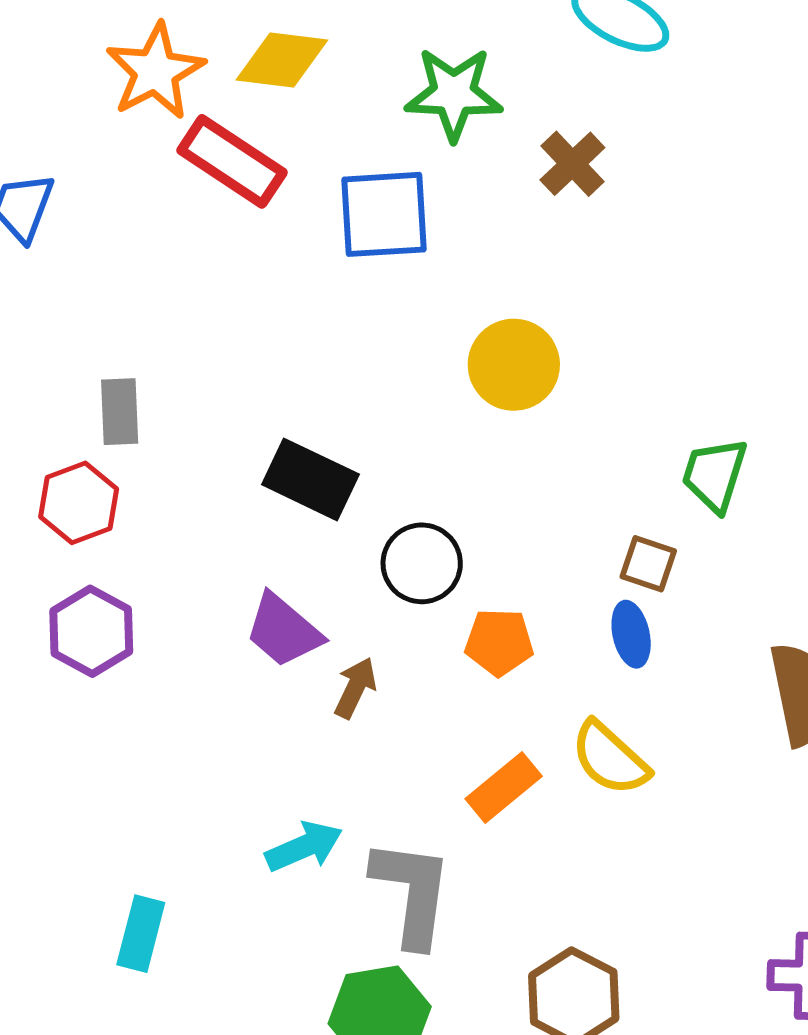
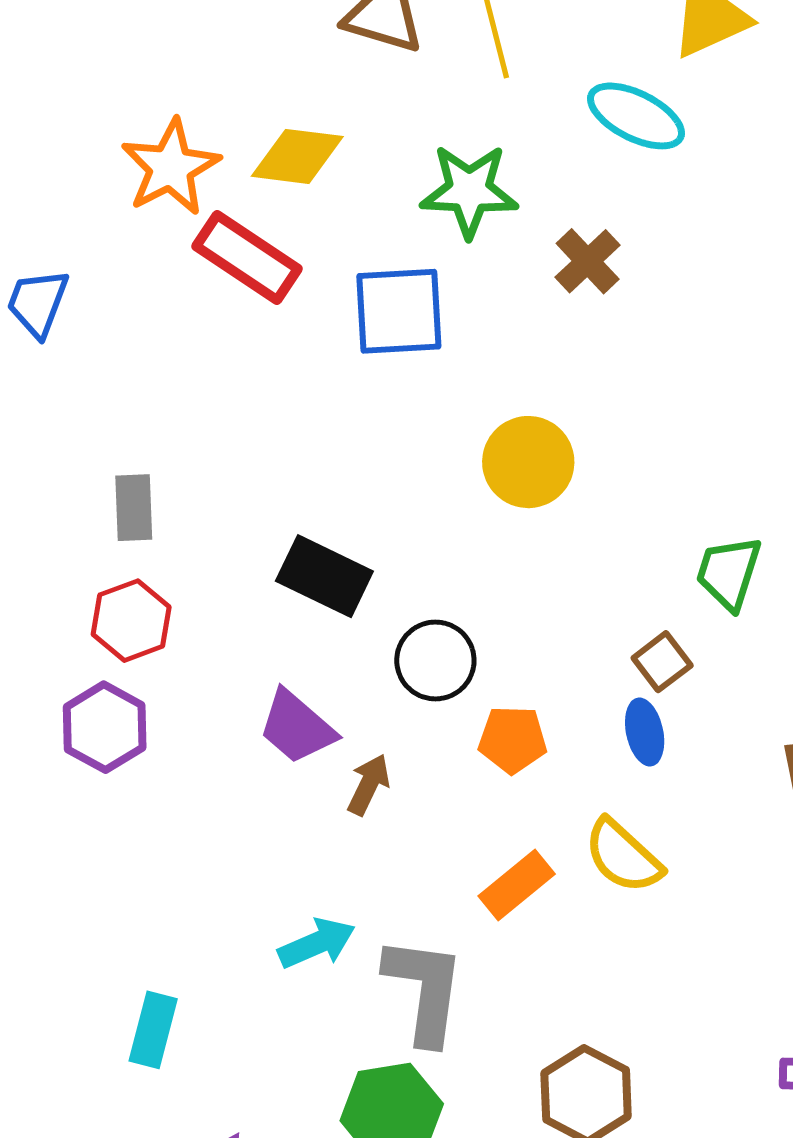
red hexagon: (79, 503) -> (131, 621), moved
brown square: (648, 564) -> (662, 662), turned 34

